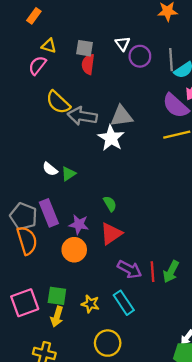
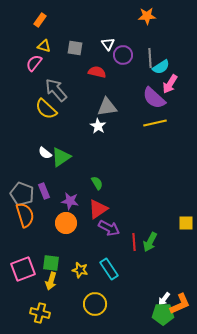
orange rectangle: (34, 16) -> (40, 20), moved
red semicircle: (88, 64) -> (97, 72), moved, turned 96
yellow semicircle: (58, 102) -> (46, 109), moved
gray arrow: (82, 116) -> (56, 90), moved, turned 40
white star: (111, 138) -> (98, 126), size x0.7
green triangle: (68, 174) -> (61, 157), size x1.5
purple rectangle: (49, 213) -> (44, 191), size x0.7
purple arrow: (130, 269) -> (109, 228), moved

